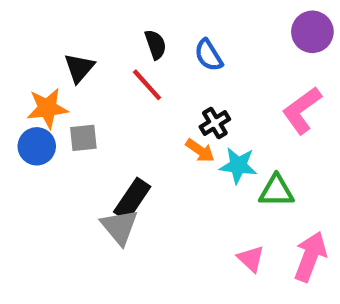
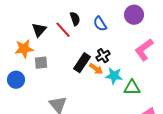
purple circle: (312, 32) -> (134, 15), moved
red line: (147, 85) -> (63, 30), moved
blue circle: (37, 146) -> (16, 80), moved
black rectangle: (132, 199) -> (82, 63), moved

